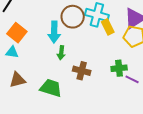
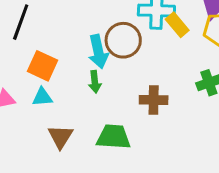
brown circle: (73, 17) -> (123, 40), moved
green arrow: (61, 53) -> (95, 82), moved
brown triangle: (18, 80) -> (60, 137), turned -30

